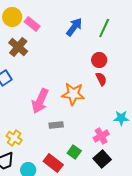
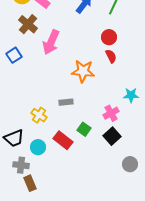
pink arrow: (40, 101) -> (51, 42), moved
yellow cross: (14, 138) -> (39, 115), moved

